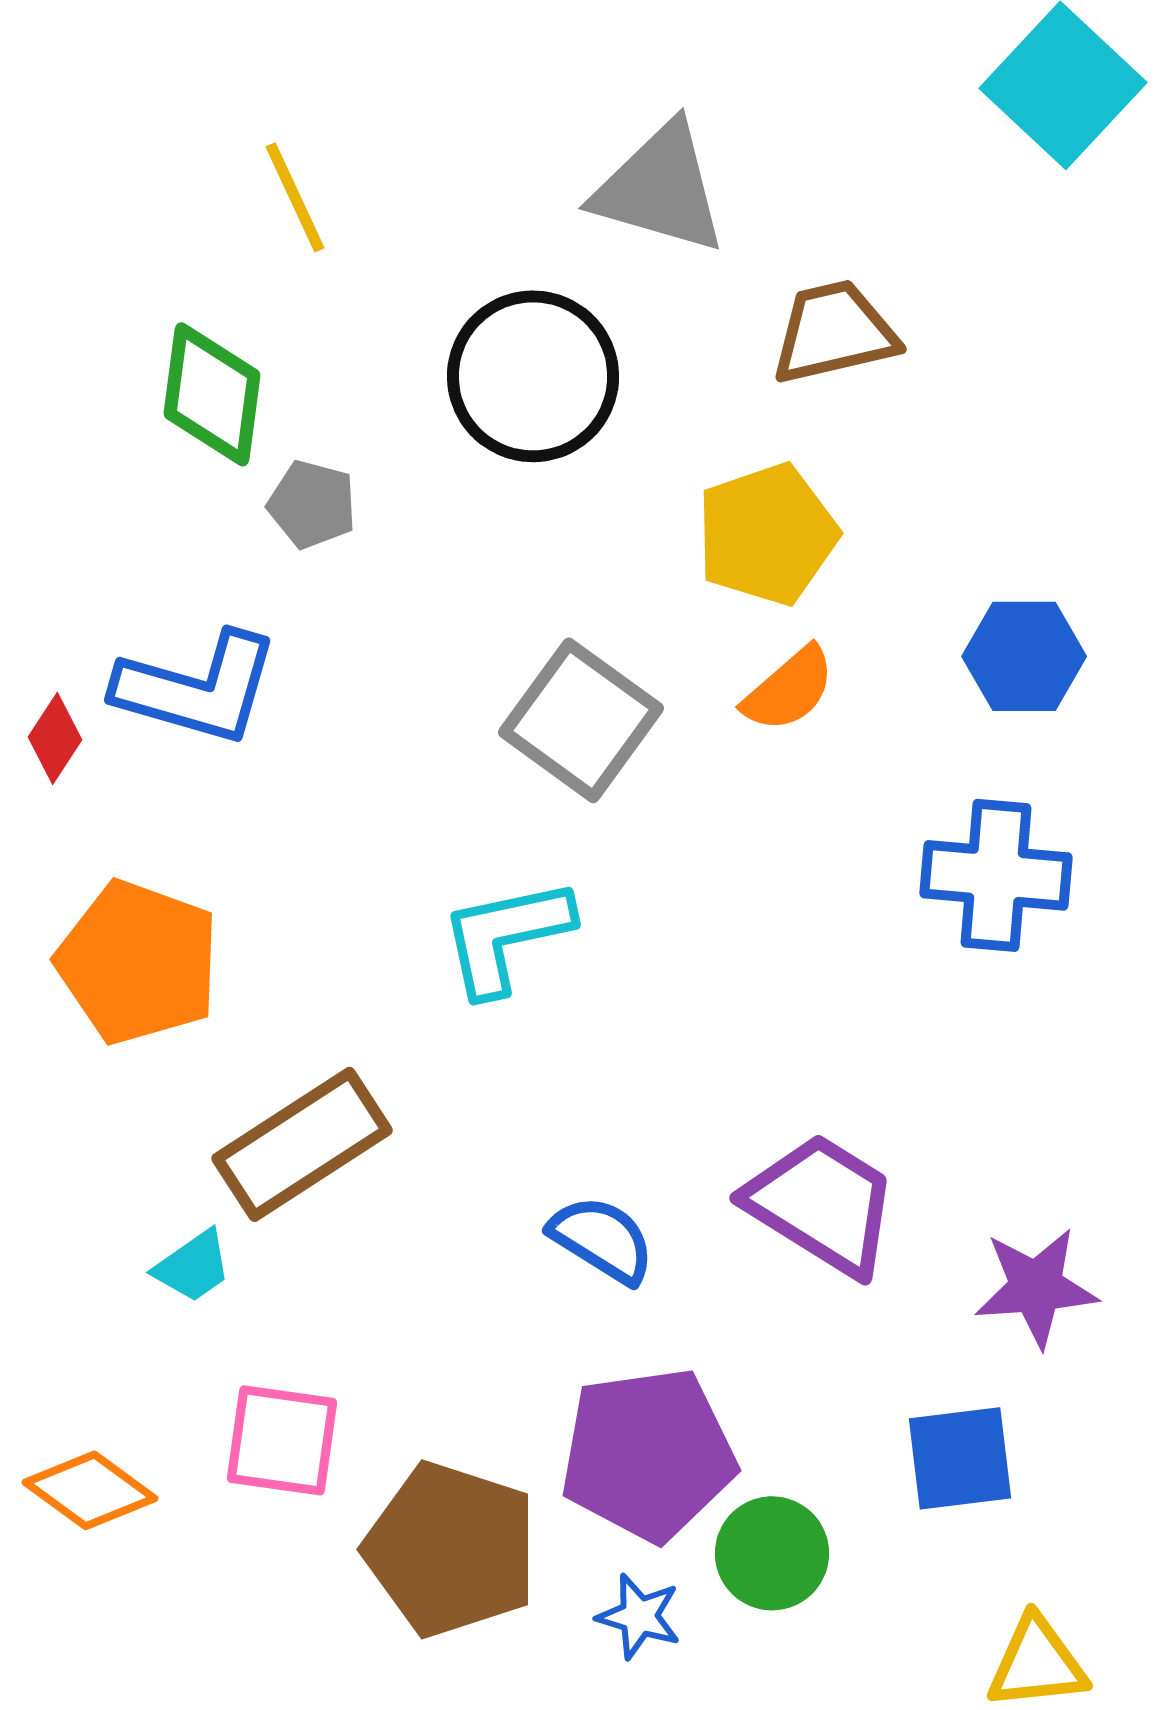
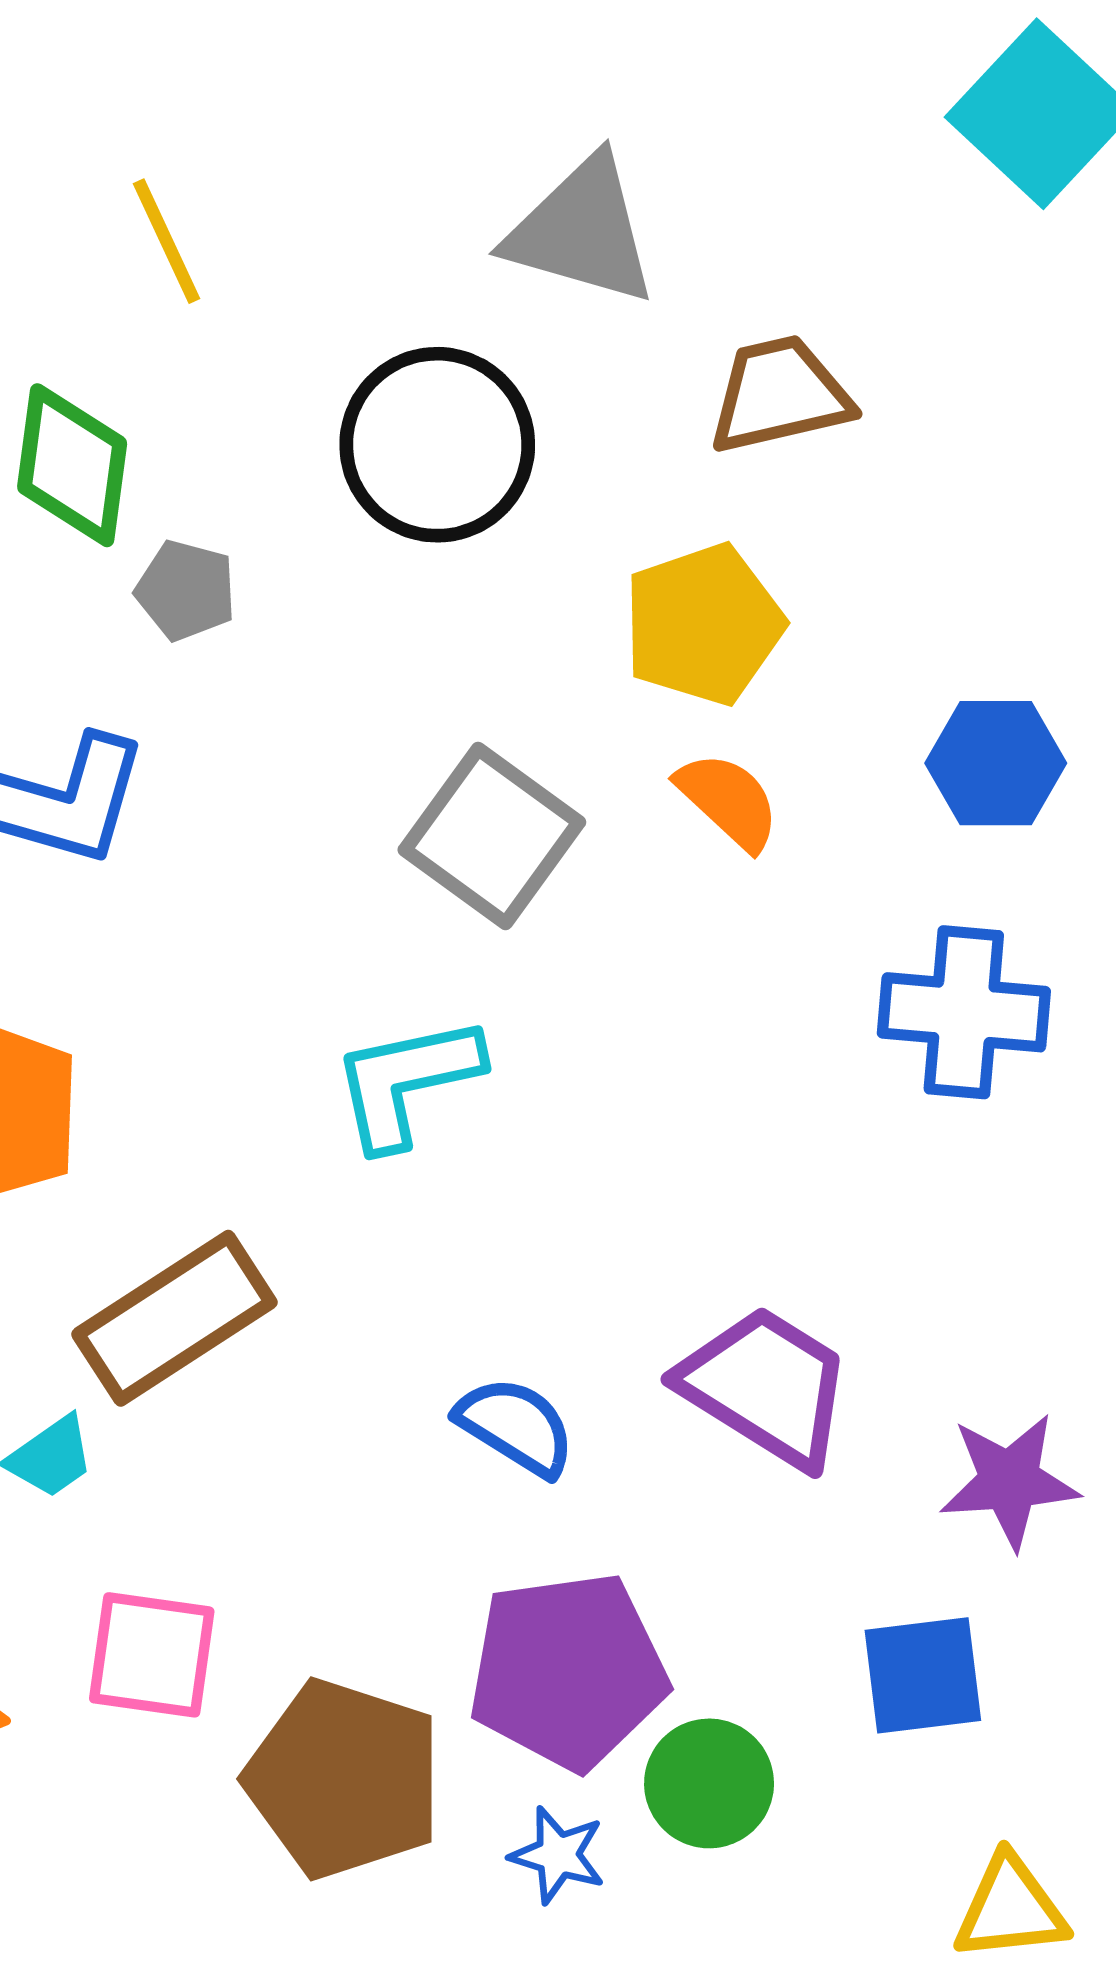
orange semicircle: (789, 689) -> (728, 801), turned -96

